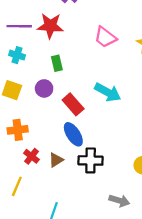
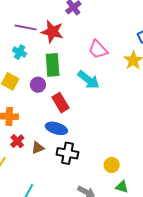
green rectangle: (57, 63) -> (53, 65), size x1.6
cyan arrow: (108, 92) -> (88, 80), moved
blue ellipse: (73, 134) -> (56, 128), turned -50

